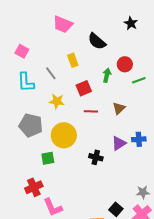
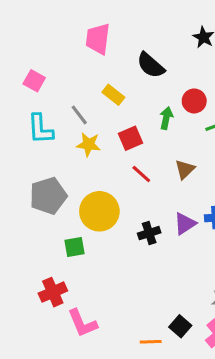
pink trapezoid: (63, 24) -> (98, 39), turned 75
yellow rectangle: (73, 60) -> (113, 95), turned -32
yellow star: (57, 101) -> (89, 144), moved
red line: (91, 111) -> (141, 174), turned 40
gray pentagon: (31, 125) -> (48, 196), turned -30
black cross: (96, 157) -> (149, 233), moved, turned -32

